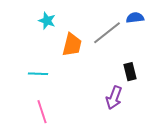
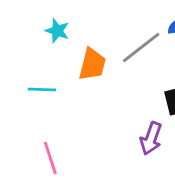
cyan line: (38, 74) -> (42, 90), moved

